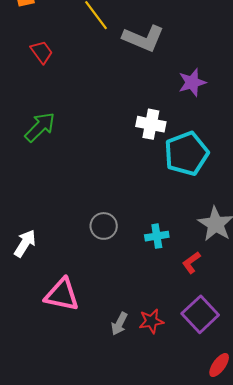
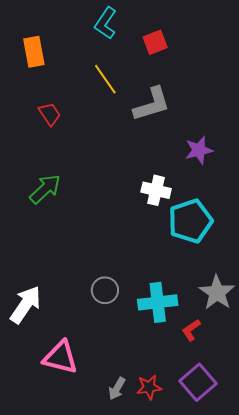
gray L-shape: (143, 38) -> (152, 104), turned -42
cyan cross: (157, 236) -> (158, 302), size x1.6
white arrow: (25, 243) -> (26, 305), size x1.4

